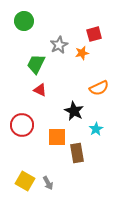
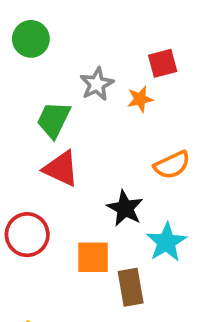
red triangle: (40, 90) -> (61, 169), size x1.5
cyan star: (96, 129) -> (166, 242), size x1.5

